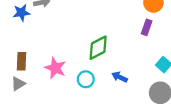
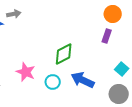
blue arrow: (120, 77) -> (83, 80), size x1.6

